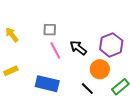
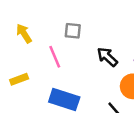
pink line: (55, 50) -> (55, 57), moved

